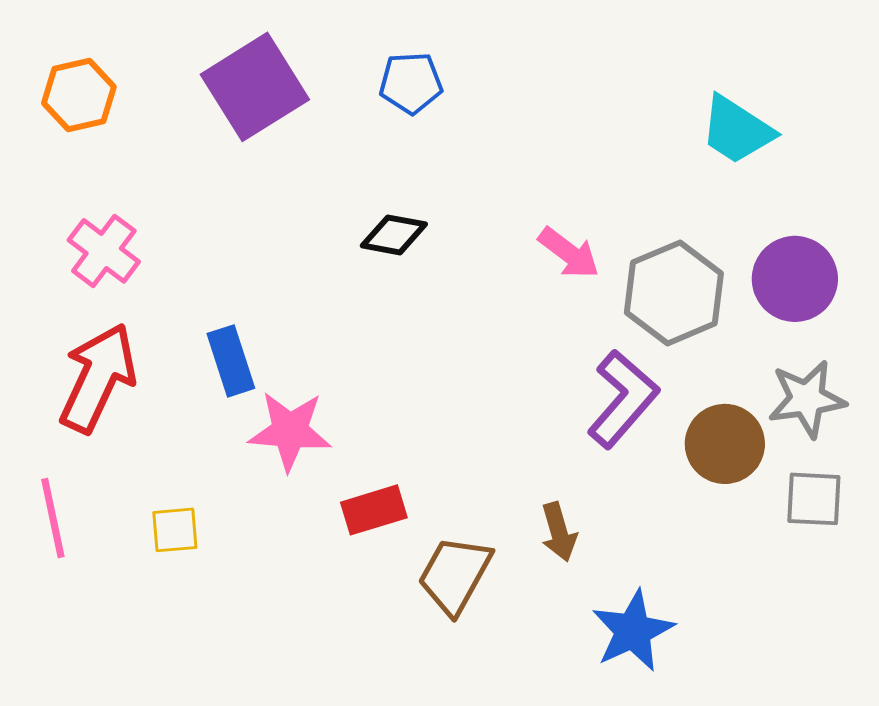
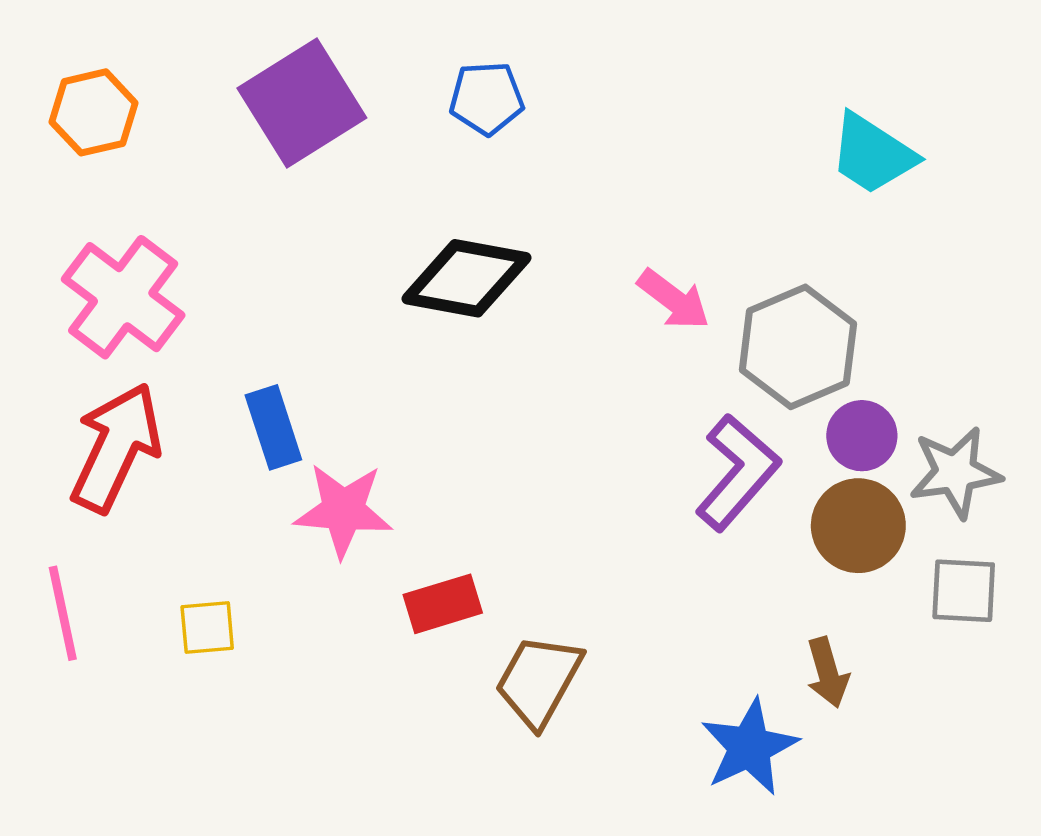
black diamond: (394, 235) -> (466, 278), size x1.6
pink cross: (104, 251) -> (123, 297), size x1.4
purple circle: (795, 279) -> (862, 436), moved, size x0.7
brown arrow: (559, 532) -> (828, 672), moved

